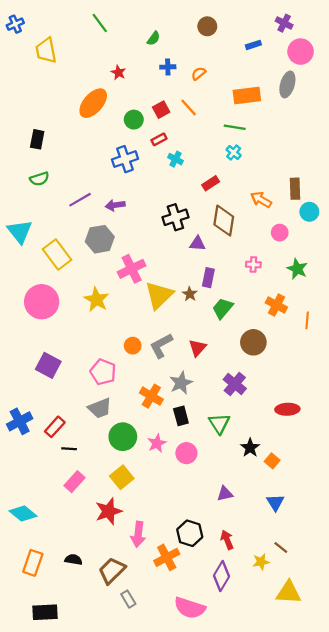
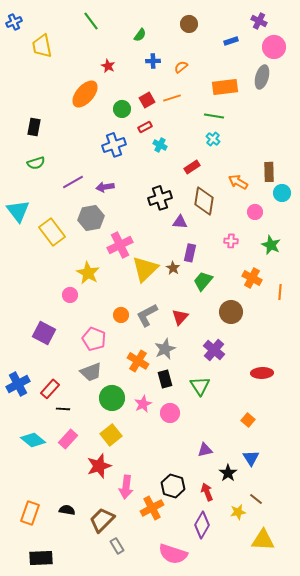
orange line: (189, 108) -> (172, 98), turned -66
pink circle: (42, 302) -> (70, 295), moved, size x0.5
black star: (250, 448) -> (228, 473), moved
cyan diamond: (23, 513) -> (33, 440), moved

